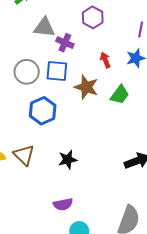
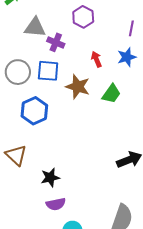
black star: (68, 160) -> (50, 177), moved

